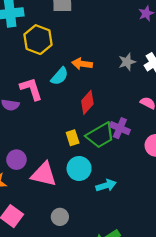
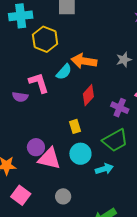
orange arrow: (82, 64) -> (84, 61), size x1.4
purple cross: (120, 128) -> (120, 108), moved
green trapezoid: (100, 135) -> (115, 140), moved
purple circle: (16, 160) -> (36, 147), moved

